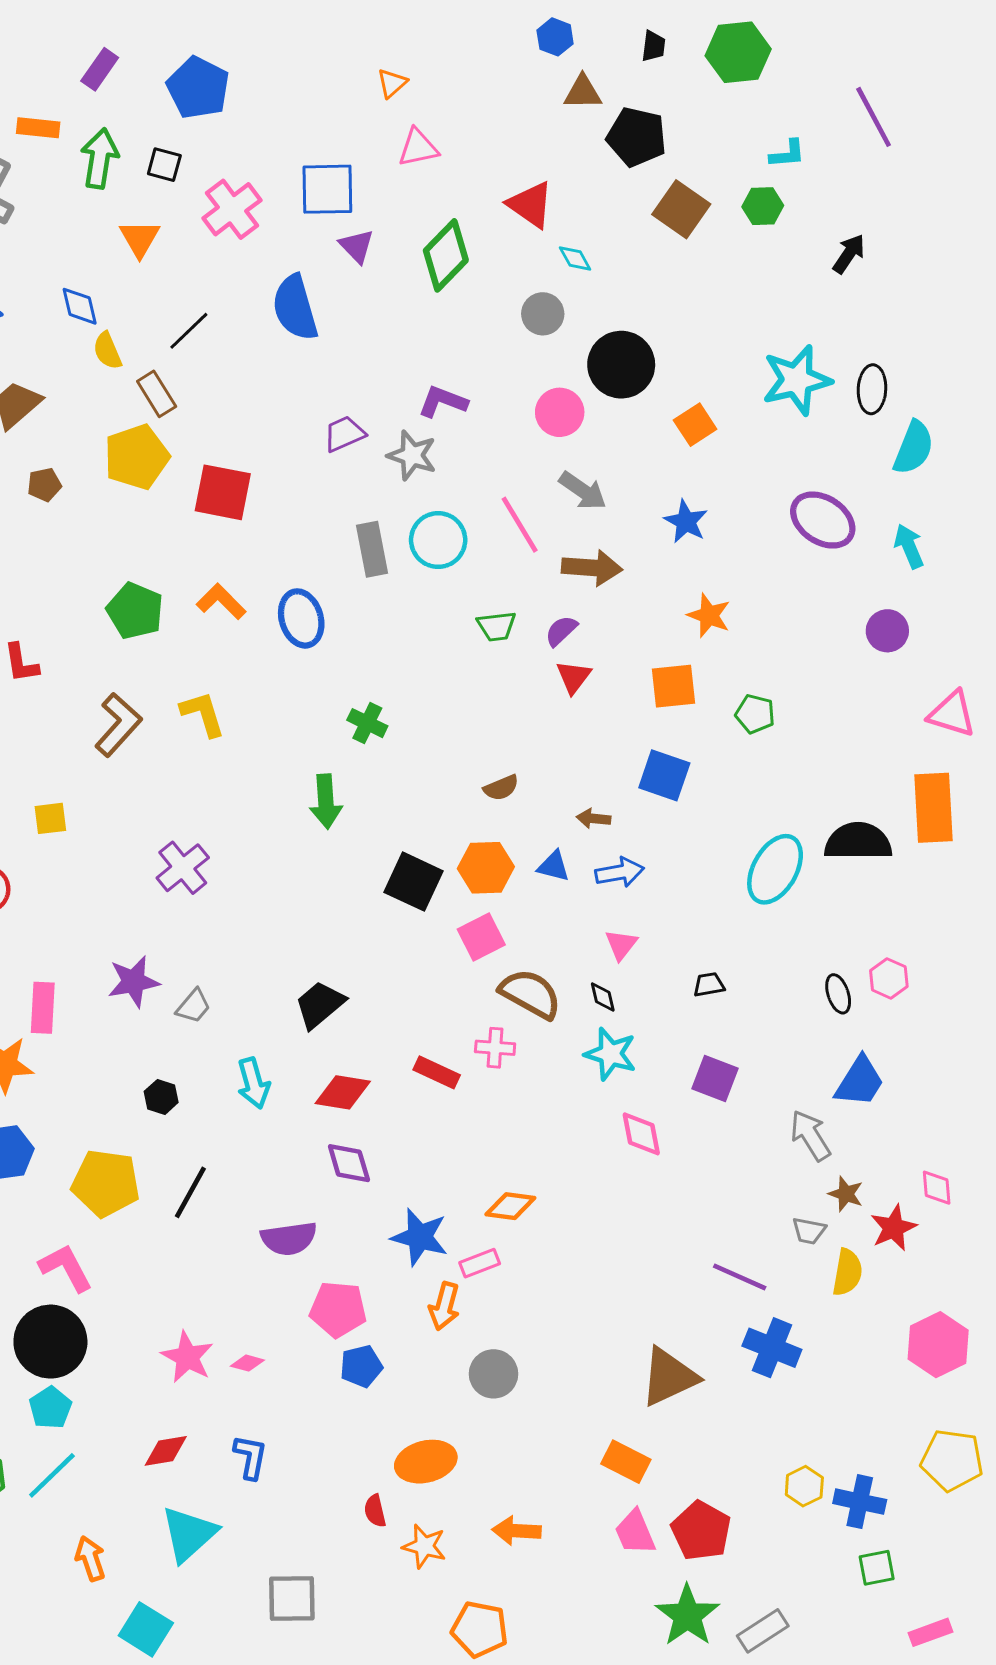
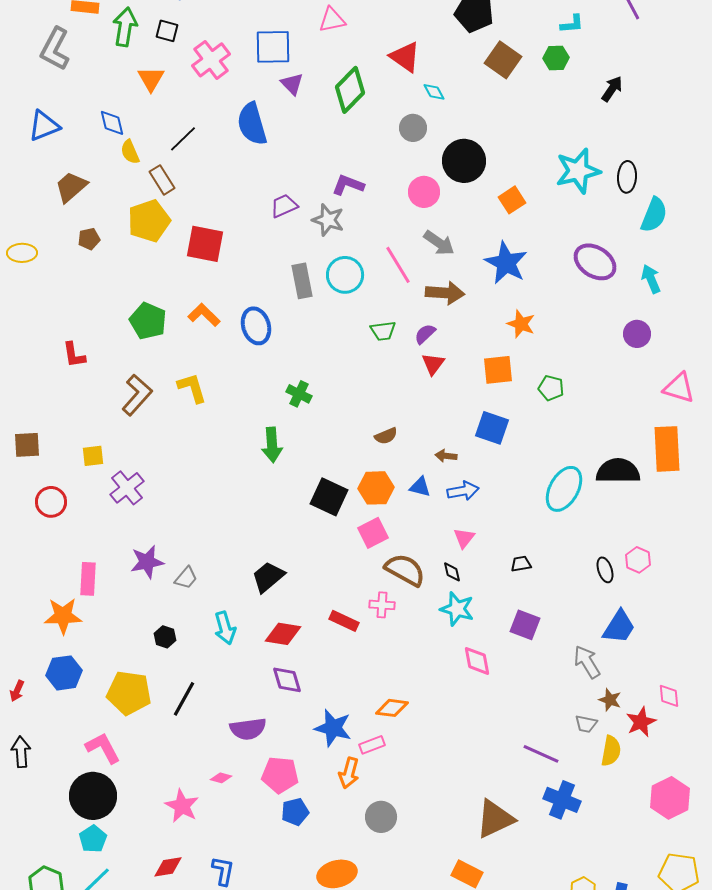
blue star: (686, 522) -> (506, 263), size x1.5
purple cross: (183, 868) -> (127, 488), moved
pink diamond: (247, 1363) -> (221, 778), moved

